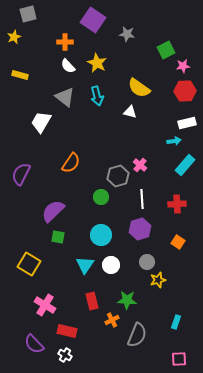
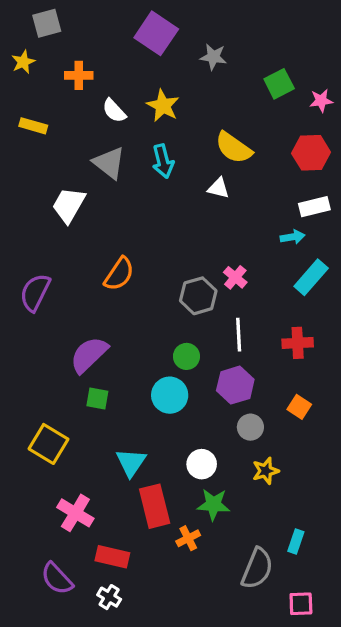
orange cross: (65, 42) -> (79, 75), moved
pink star: (183, 66) -> (321, 101), moved
green circle: (101, 197) -> (186, 356), moved
gray circle: (147, 262) -> (250, 427), moved
cyan triangle: (85, 265) -> (131, 462), moved
white circle: (111, 265) -> (202, 464), moved
red rectangle: (92, 301) -> (155, 506), size x1.4
gray semicircle: (137, 335) -> (257, 568), moved

